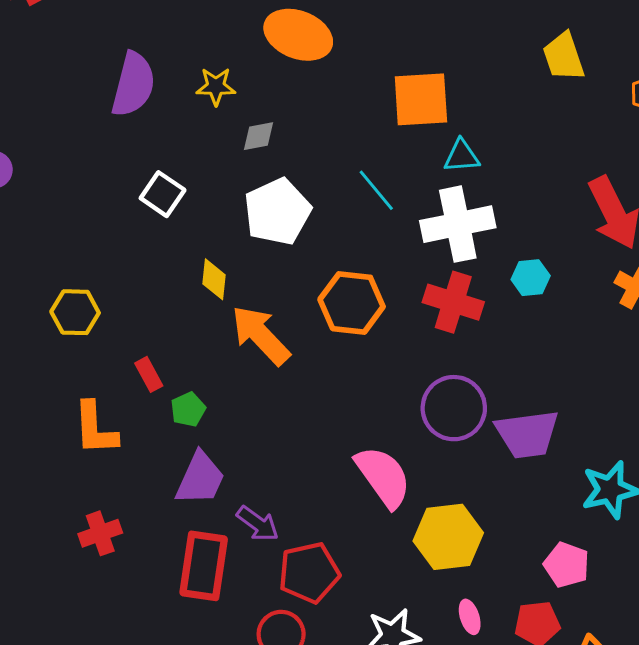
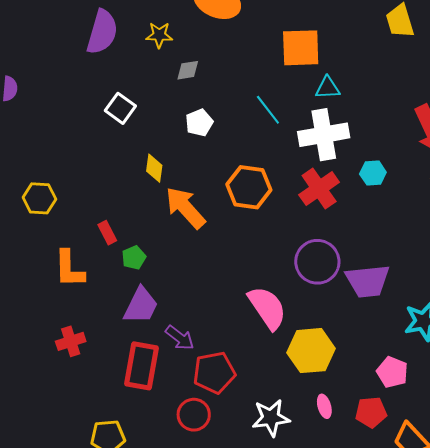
white pentagon: (277, 212) -> (199, 123), size x0.6
red cross: (453, 302) -> (319, 189), turned 36
yellow hexagon: (75, 312) -> (39, 198), moved

